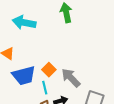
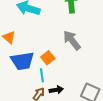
gray arrow: (71, 78) -> (72, 40), moved

